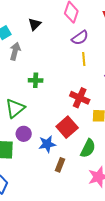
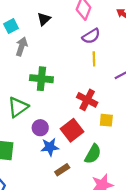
green cross: (36, 80) -> (41, 79), size x1.5
purple circle: (24, 134) -> (40, 128), moved
brown rectangle: (60, 165) -> (62, 170), turned 32

